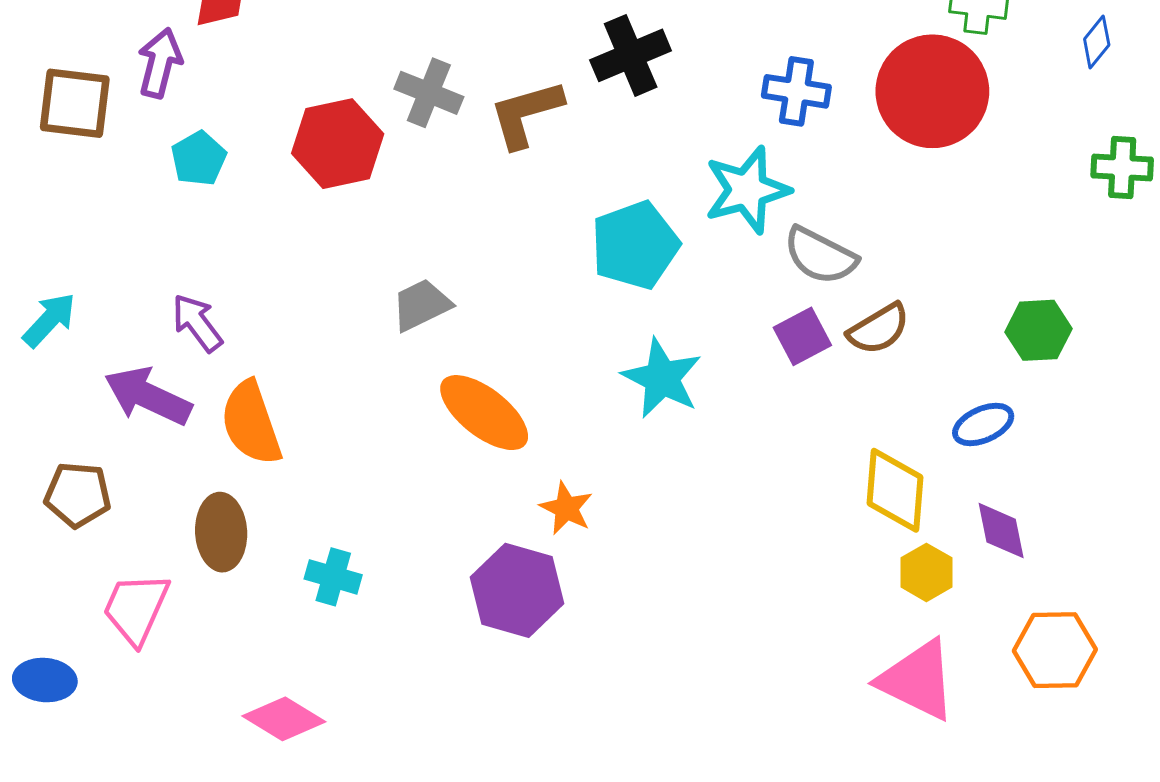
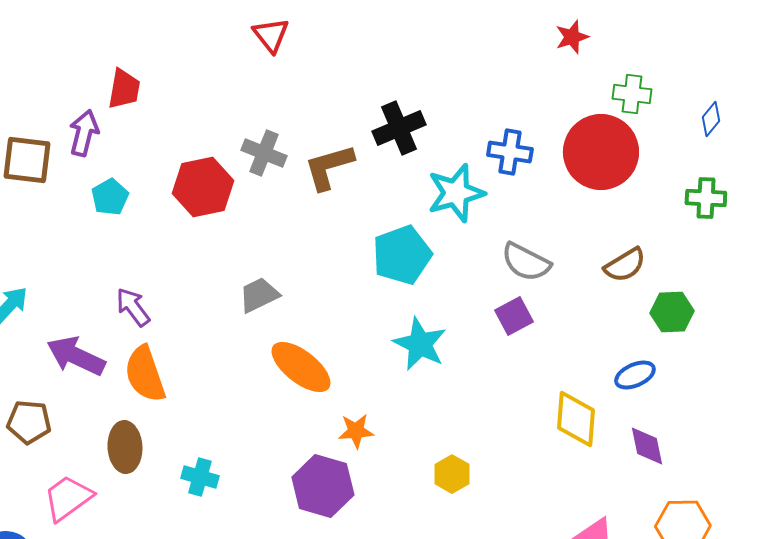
green cross: (1122, 167) -> (706, 198), moved
cyan star: (747, 190) -> (456, 193), moved
purple arrow: (197, 323) -> (133, 307), moved
brown semicircle: (879, 329) -> (625, 265), moved
orange star: (566, 508) -> (356, 431), turned -30
yellow hexagon: (926, 572) -> (452, 474), moved
pink trapezoid: (136, 608) -> (68, 498), turned 30

